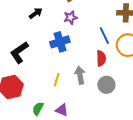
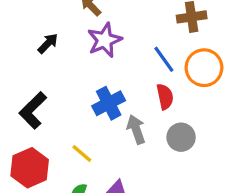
purple star: (70, 17) -> (105, 40), size x1.5
blue cross: (60, 42) -> (109, 103), moved
yellow line: (57, 80) -> (82, 154), moved, turned -56

